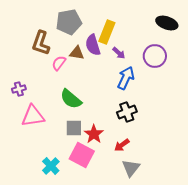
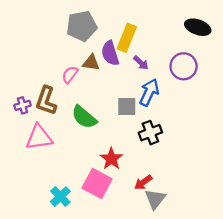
brown L-shape: (41, 43) -> (46, 101), moved
gray square: (74, 128) -> (127, 107), moved
red arrow: (122, 145) -> (143, 182), moved

